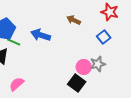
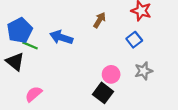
brown arrow: (74, 20) -> (100, 20), turned 96
gray star: (98, 64) -> (143, 71), moved

